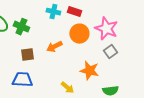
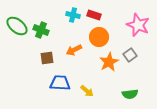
pink star: (106, 29) -> (138, 25), moved
orange star: (89, 71) -> (109, 62), moved, turned 30
blue trapezoid: (22, 80) -> (60, 83), moved

